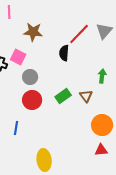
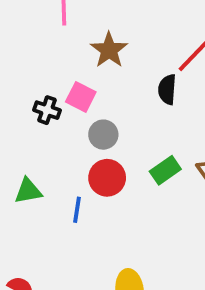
brown star: (33, 32) -> (109, 50), turned 30
blue line: (16, 128) -> (77, 210), moved

